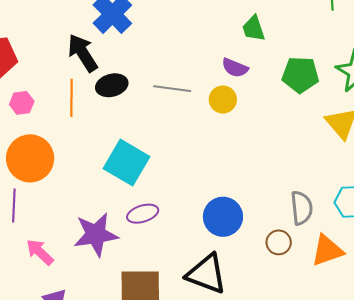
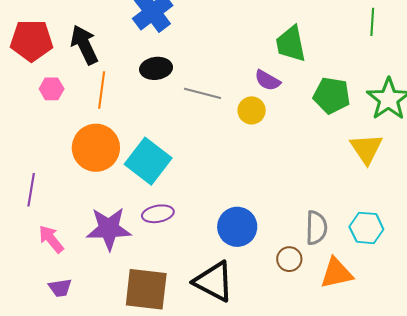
green trapezoid: (254, 29) -> (291, 44), size x1.4
black arrow: (83, 53) -> (84, 45), moved
black ellipse: (112, 85) -> (156, 68), moved
orange circle: (30, 158) -> (96, 148), moved

